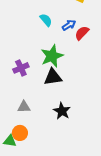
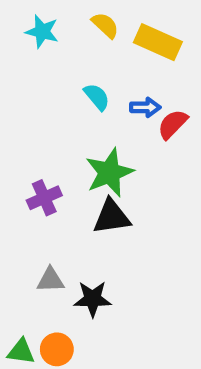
blue arrow: (69, 25) -> (145, 107), turned 32
black star: (62, 111) -> (93, 299), moved, turned -30
orange circle: (20, 133) -> (57, 349), moved

